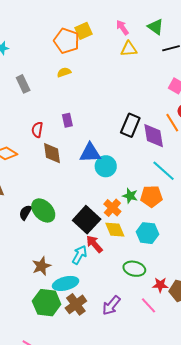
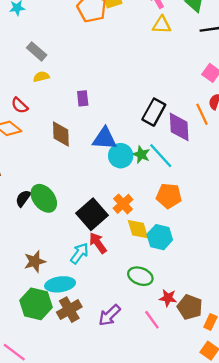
yellow semicircle: (64, 72) -> (41, 77), moved
gray rectangle: (23, 84) -> (37, 51), turned -30
red semicircle: (37, 130) -> (20, 105), moved, turned -63
cyan line: (164, 171) -> (161, 156), moved
green star: (130, 196) -> (141, 155), moved
yellow diamond: (115, 230) -> (138, 229), moved

